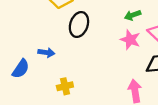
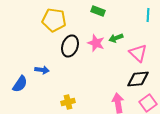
pink star: (130, 40) -> (96, 43), moved
yellow cross: (65, 86) -> (68, 102), moved

